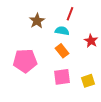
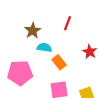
cyan semicircle: (62, 31) -> (44, 48), moved

